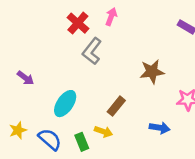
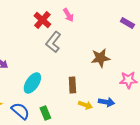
pink arrow: (111, 17) -> (68, 15), turned 128
brown rectangle: (116, 106) -> (72, 85), turned -42
yellow arrow: (103, 132) -> (85, 105), moved

